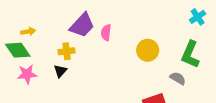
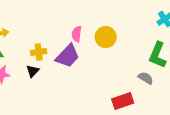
purple trapezoid: (82, 25) -> (68, 56), moved
yellow circle: (148, 50) -> (106, 37), moved

